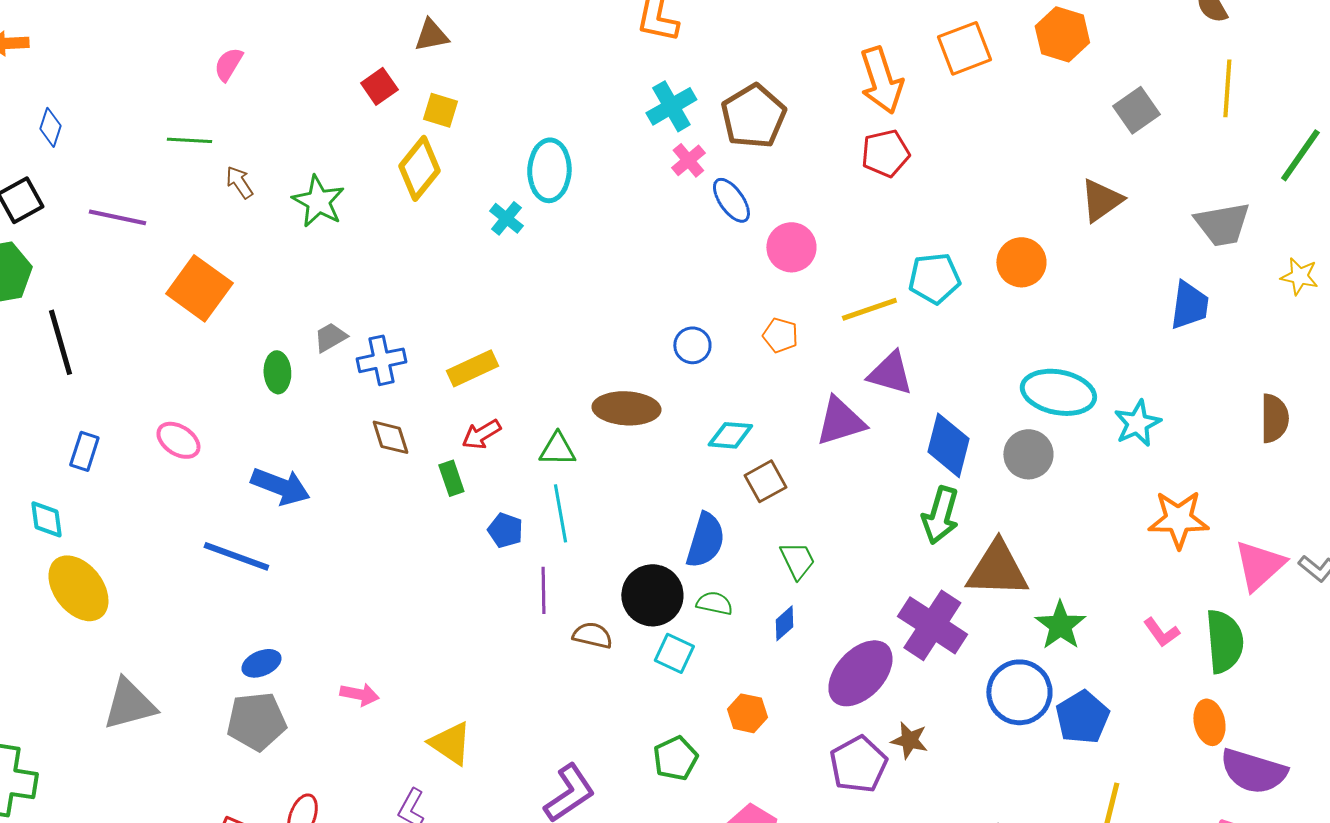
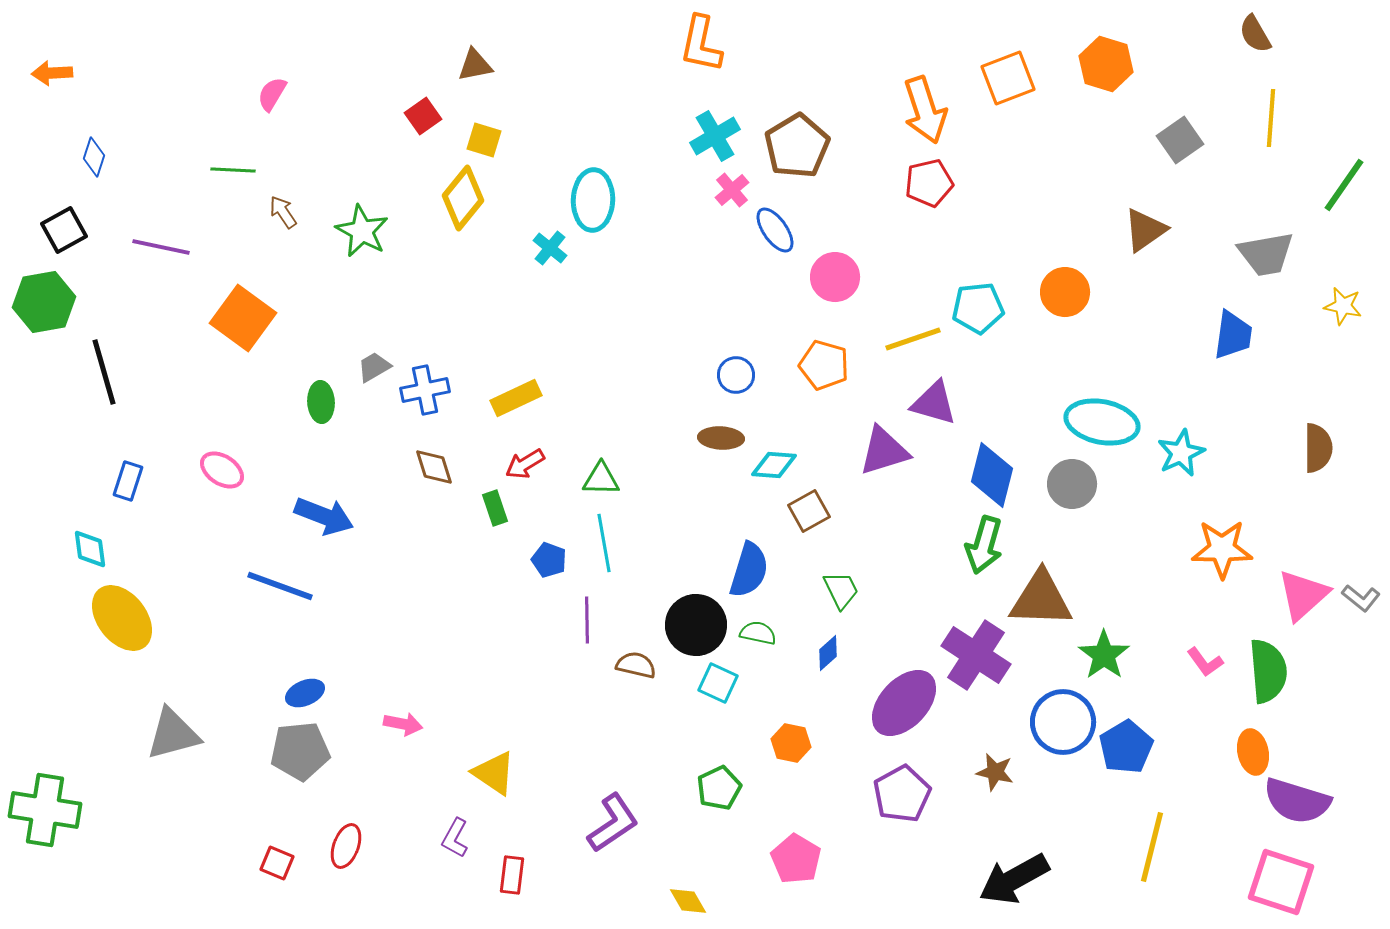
orange pentagon: (780, 335) -> (824, 365), size x1.4
brown ellipse: (626, 408) -> (721, 438), moved, size x0.7
brown star: (909, 740) -> (995, 772), moved

